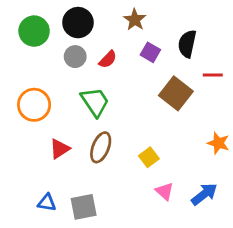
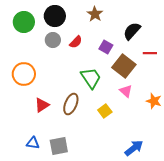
black semicircle: (187, 44) -> (132, 31), turned 30
purple square: (150, 52) -> (106, 47), moved
green trapezoid: (95, 102) -> (91, 78), moved
pink triangle: (165, 191) -> (126, 91), moved
blue arrow: (204, 194) -> (134, 148), moved

